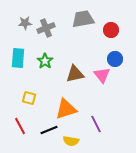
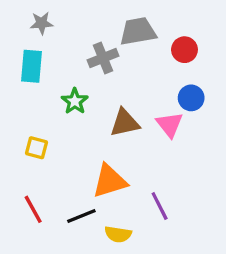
gray star: (25, 23) -> (42, 23), moved
gray cross: (46, 28) -> (103, 58), moved
cyan rectangle: (18, 58) -> (32, 66), moved
yellow square: (29, 98) -> (37, 148), moved

